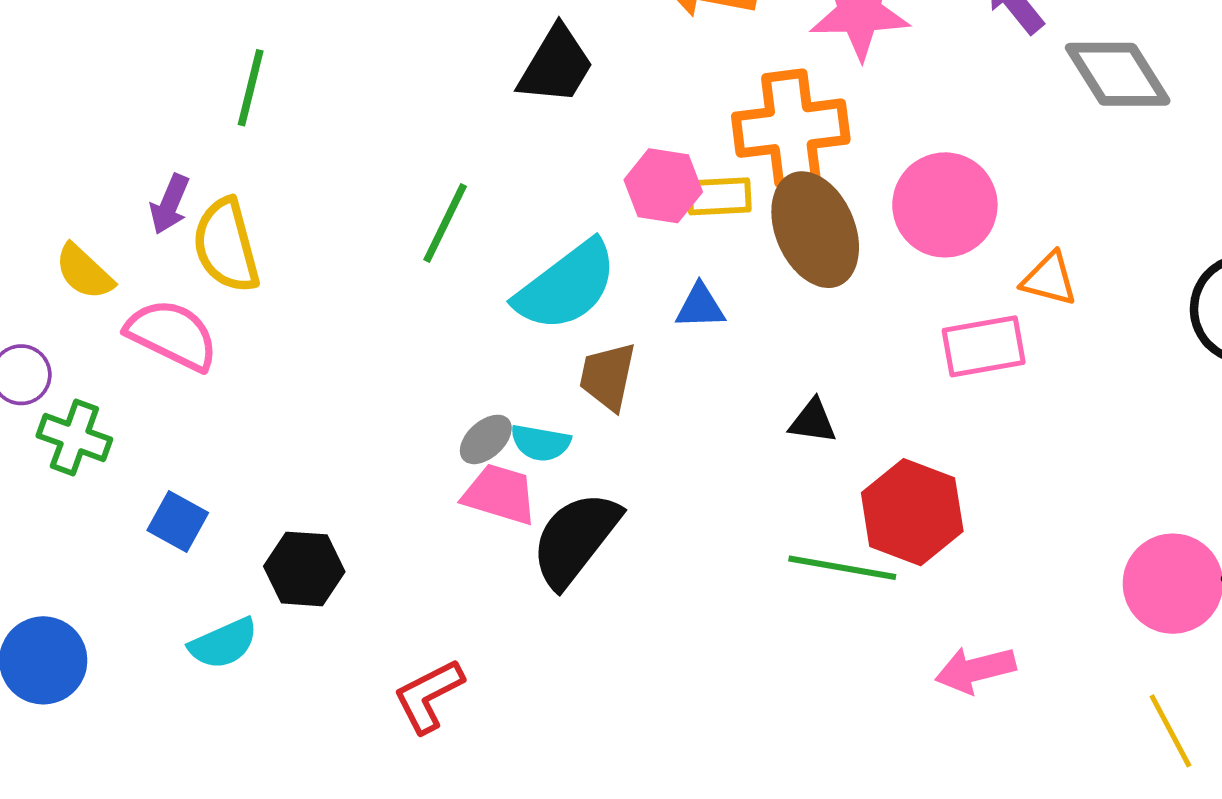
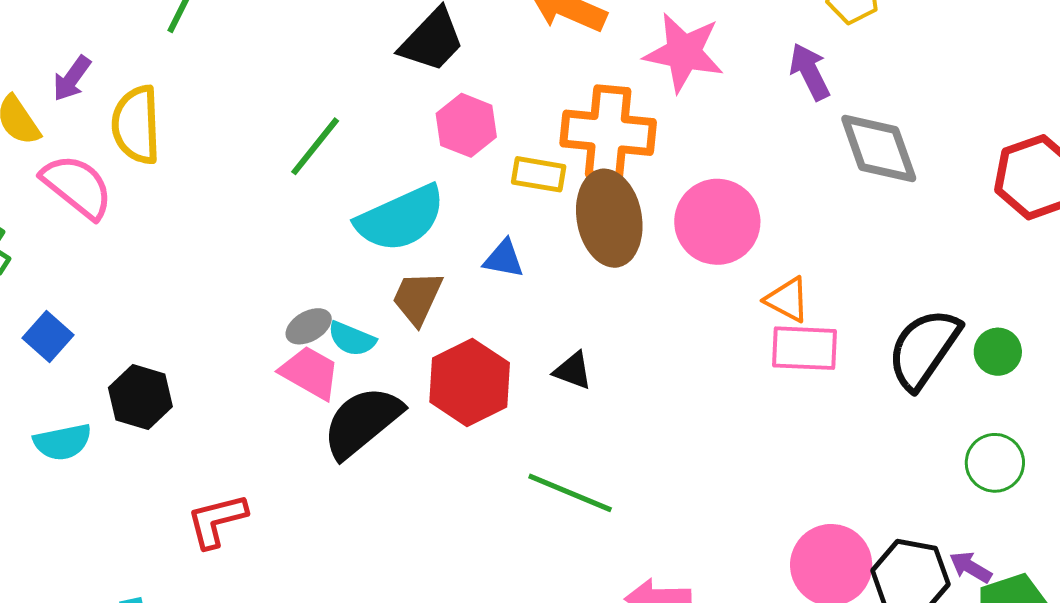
pink hexagon: (663, 186) -> (466, 125), moved
purple arrow: (170, 204) -> (72, 79), moved
pink rectangle: (984, 346) -> (804, 348), moved
red hexagon: (912, 512) -> (470, 382), moved

